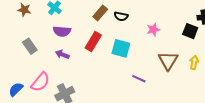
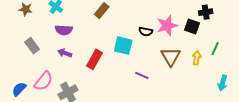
black semicircle: (121, 16) -> (146, 32), moved
pink star: (153, 30) -> (167, 25), moved, size x1.5
red rectangle: (93, 41) -> (95, 59), moved

